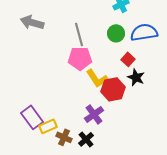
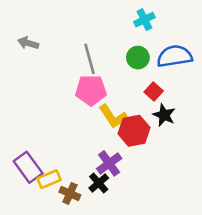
gray arrow: (32, 22) -> (28, 43), size x0.7
black cross: (86, 139) -> (99, 183), moved

